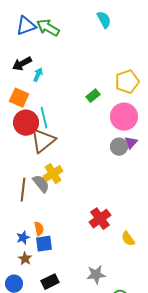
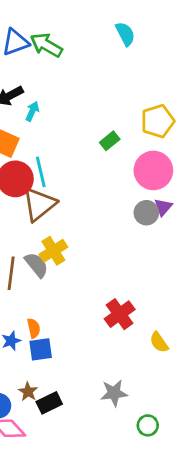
brown star: (25, 259) -> (28, 392), moved

